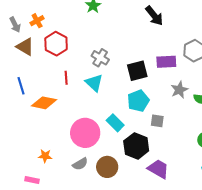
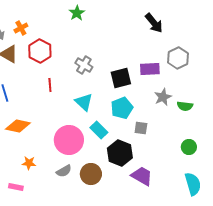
black arrow: (154, 16) -> (154, 23), moved
cyan triangle: (94, 83) -> (84, 102), moved
orange diamond: (44, 103) -> (18, 126), moved

